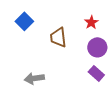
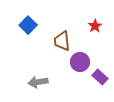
purple circle: (97, 47) -> (80, 62), moved

